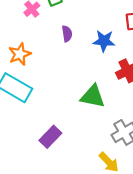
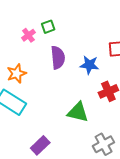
purple semicircle: (67, 34) -> (58, 58), size x1.6

